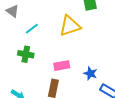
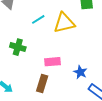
cyan line: (32, 29) -> (38, 19), moved

